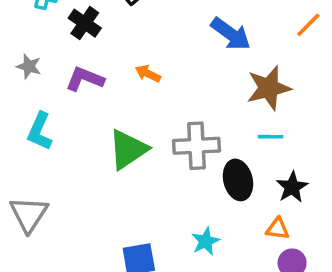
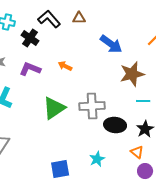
cyan line: (270, 137) -> (143, 101), moved
black ellipse: (238, 180) -> (115, 125), turned -70
orange triangle: (278, 229) -> (137, 152), turned 32

